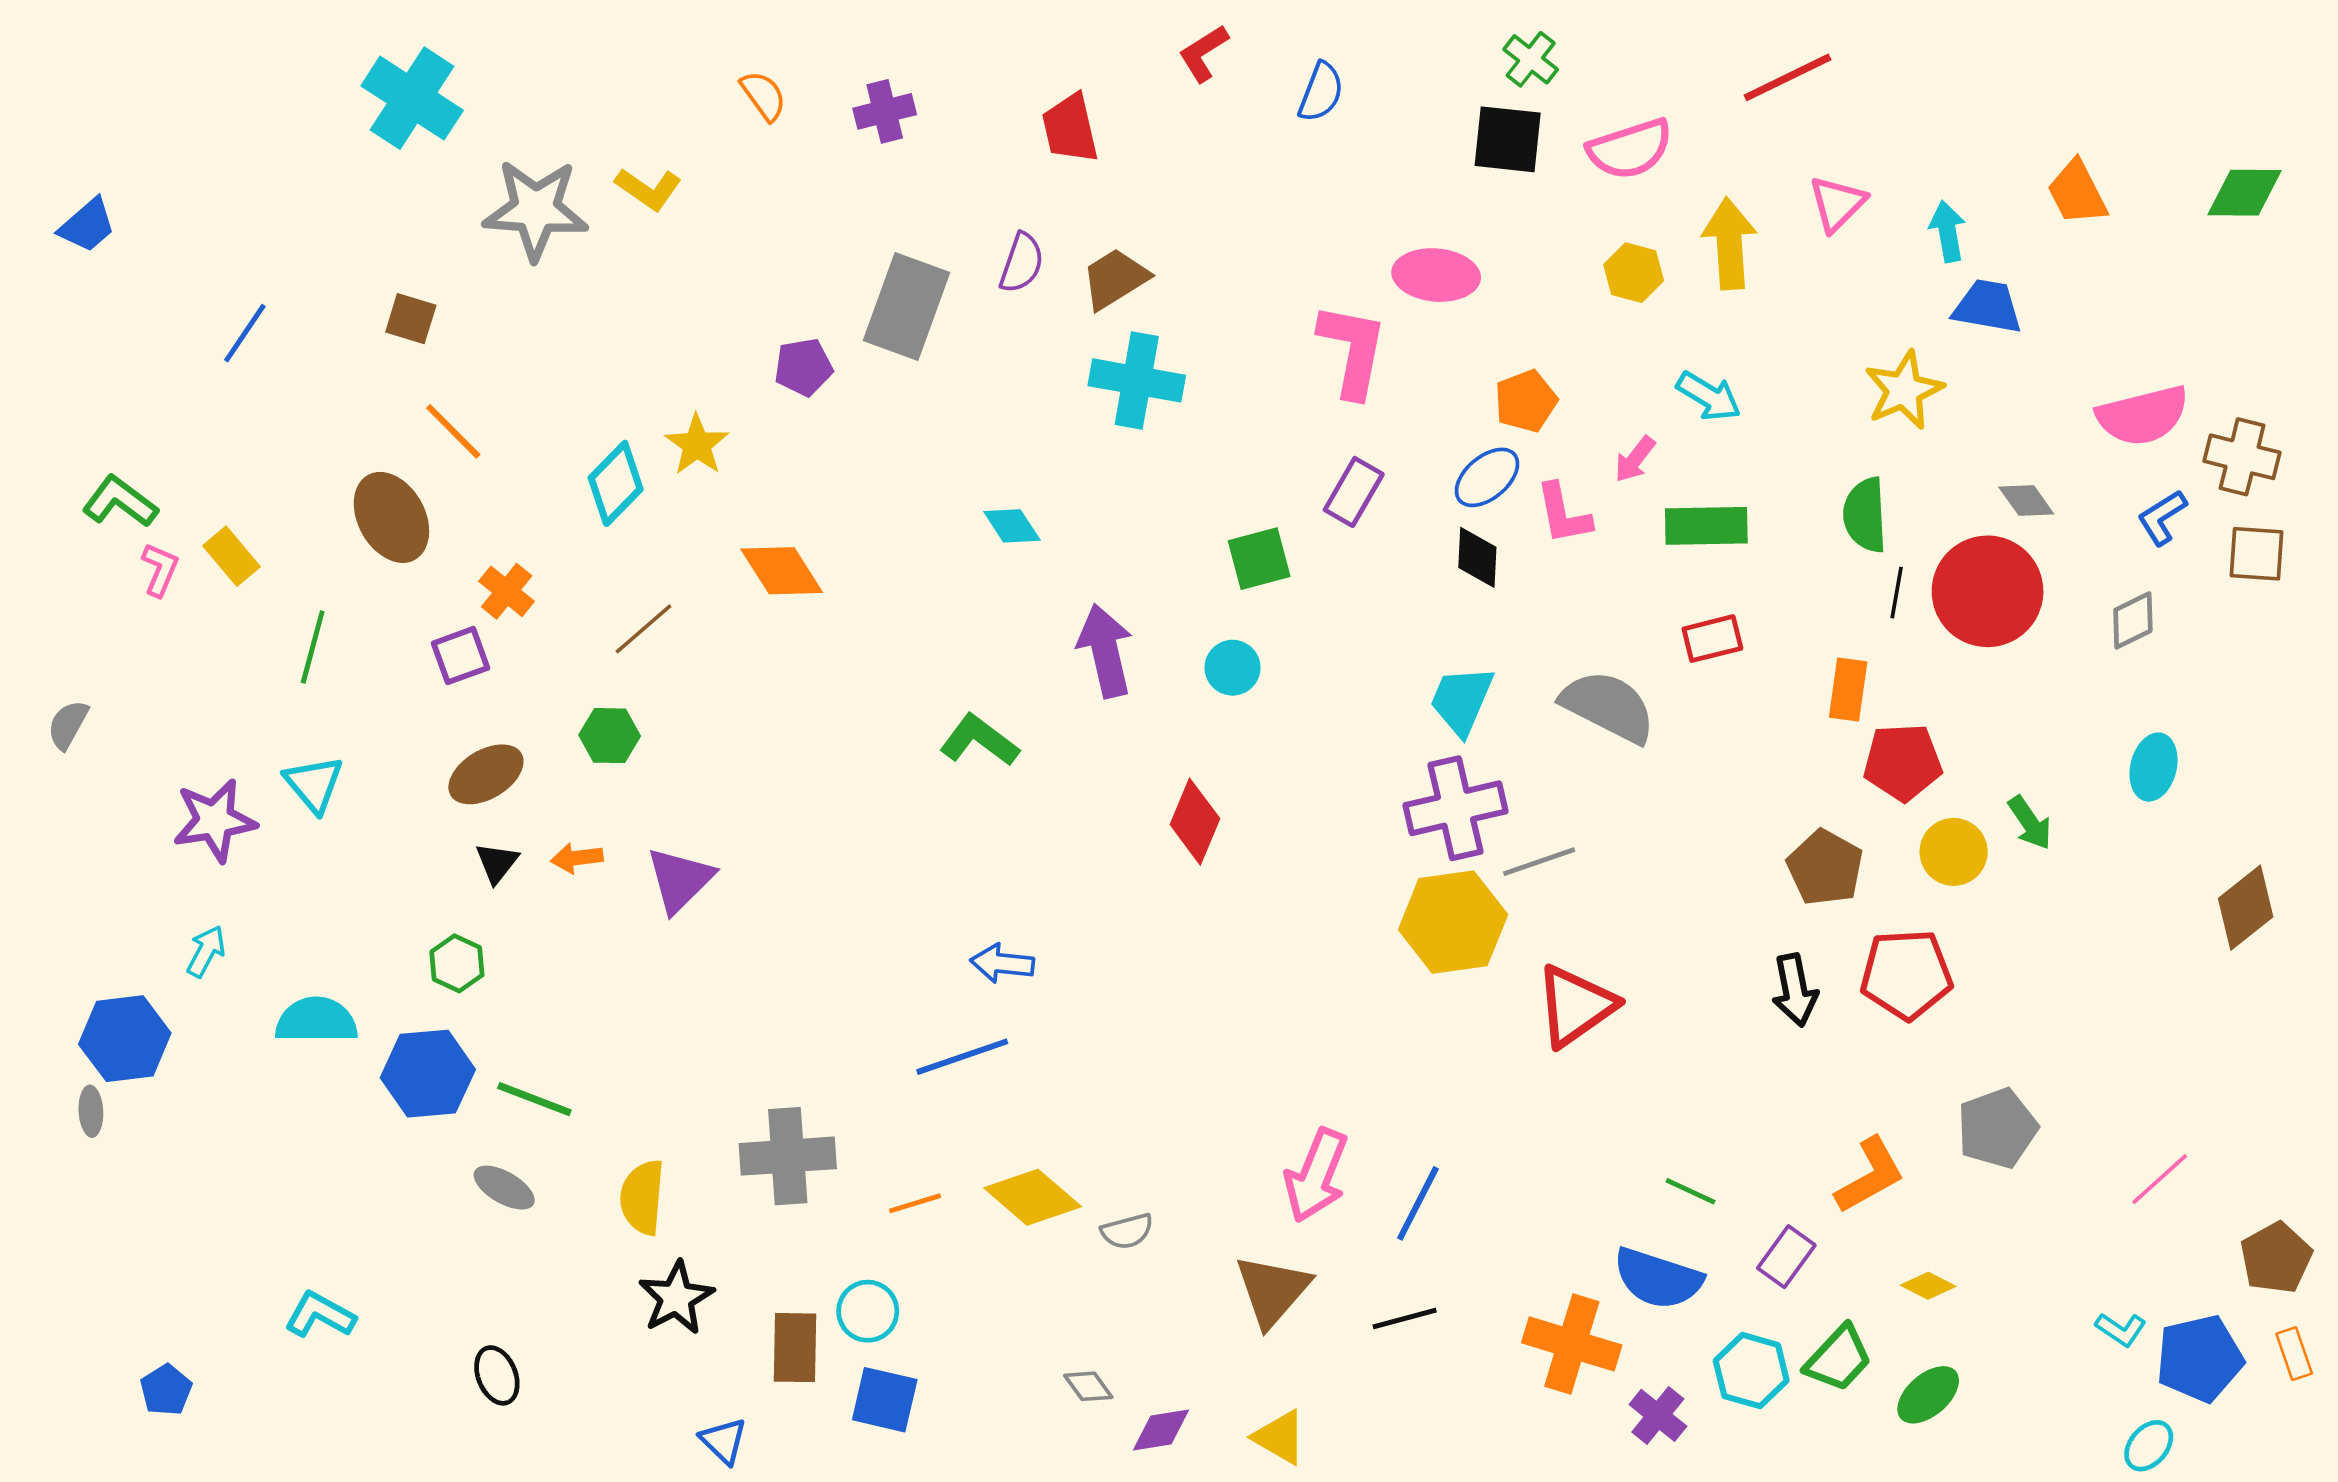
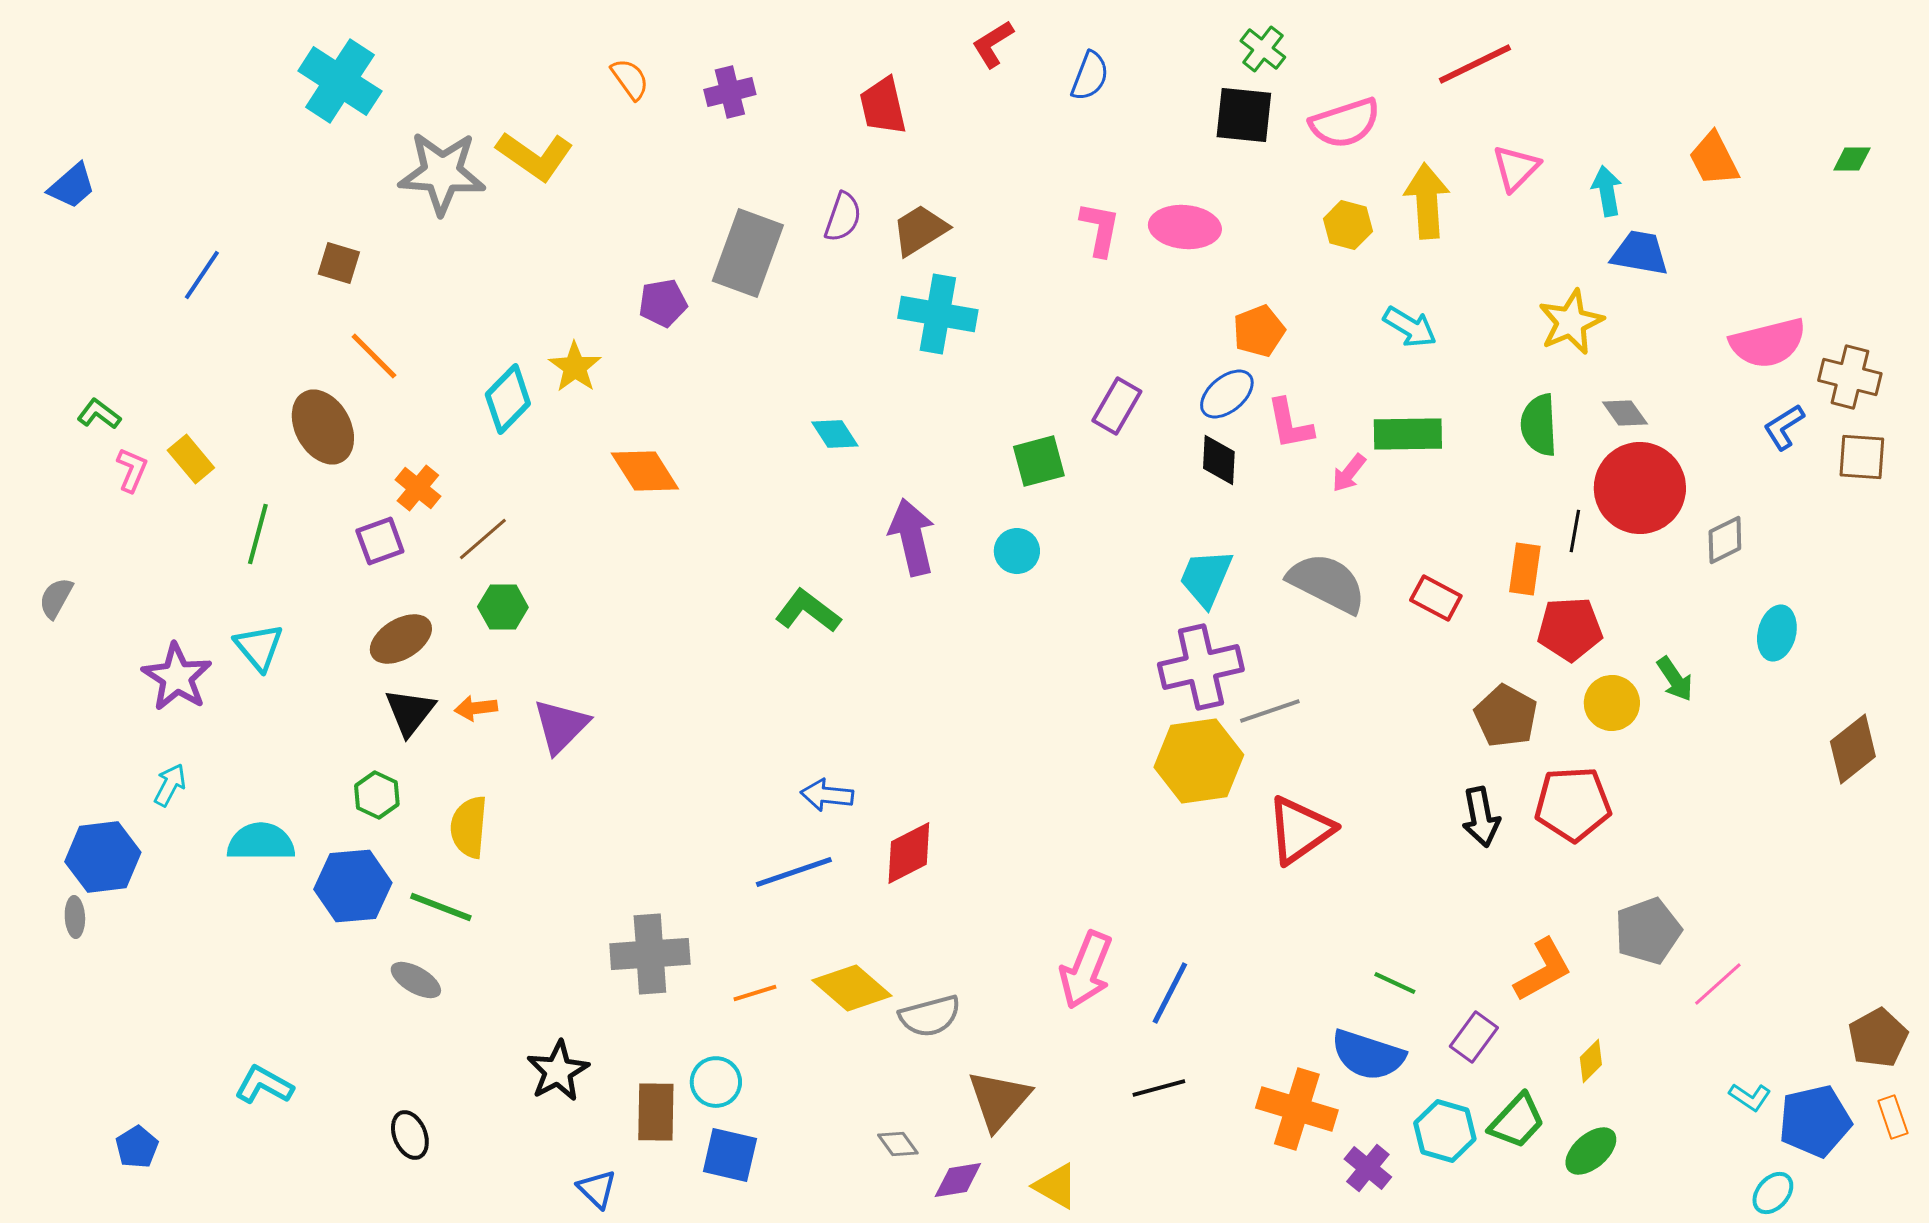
yellow L-shape: (648, 189) -> (535, 156), size x1.4
green diamond: (2244, 193) -> (1852, 159), size x0.6
pink L-shape: (1352, 350) -> (1100, 229), moved, size x0.7
pink arrow: (1635, 459) -> (1349, 473), moved
gray diamond: (2026, 500) -> (1625, 413), moved
green L-shape: (120, 502) -> (99, 414), size x0.7
black line: (1897, 593) -> (1575, 531), moved
gray diamond: (2133, 620) -> (1725, 540), moved
brown line: (644, 629) -> (483, 539), moved
red rectangle: (1712, 639) -> (1436, 598), moved, turned 42
purple star: (215, 820) -> (177, 677), turned -30
red diamond: (1195, 822) -> (909, 853), moved, turned 40
black triangle: (497, 863) -> (410, 712), size x1.4
pink line: (2160, 1179) -> (1718, 984), moved
yellow semicircle: (642, 1197) -> (469, 827), moved
gray semicircle: (1127, 1231) -> (930, 1016), size x1.4
yellow diamond: (1928, 1286) -> (1591, 1061), turned -72
brown triangle: (1272, 1291) -> (999, 1100), moved

